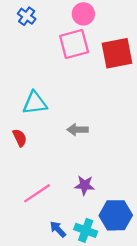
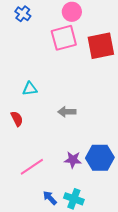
cyan triangle: (35, 103) -> (30, 89), size x0.7
blue hexagon: (116, 215) -> (100, 158), moved

